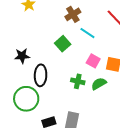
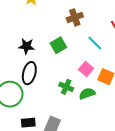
cyan line: (87, 33) -> (95, 43), moved
black star: (22, 56) -> (27, 46), moved

